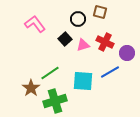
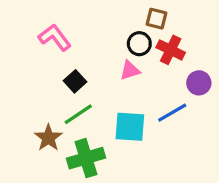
black circle: (78, 19) -> (139, 44), moved
black square: (65, 39) -> (75, 81), moved
red cross: (105, 42) -> (171, 50), moved

